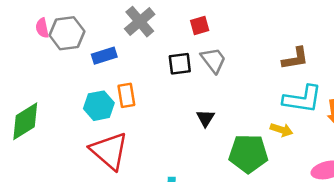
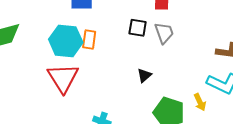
cyan hexagon: (99, 106) -> (66, 41), size x1.4
yellow arrow: (282, 130) -> (200, 102), turned 30

